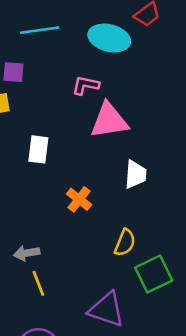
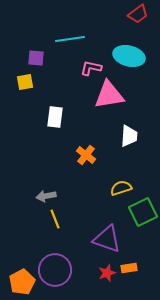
cyan line: (40, 30) -> (70, 39), moved
cyan ellipse: (109, 38) -> (129, 56), moved
yellow semicircle: (125, 243) -> (121, 188), turned -130

